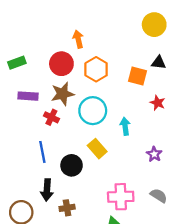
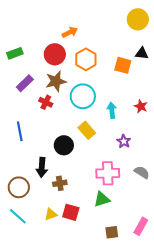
orange arrow: (78, 39) -> (70, 32), turned 77
purple rectangle: (28, 96) -> (25, 83), turned -48
red star: (158, 103) -> (141, 106), moved
blue line: (42, 152) -> (20, 131), moved
purple star: (154, 154) -> (124, 141), moved

